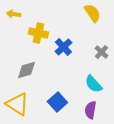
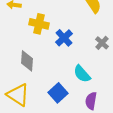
gray diamond: (26, 70) -> (27, 61), turned -70
cyan semicircle: (93, 84) -> (82, 74), moved

